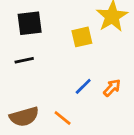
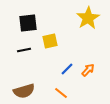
yellow square: (82, 37) -> (50, 41), moved
orange line: (63, 118) -> (61, 93), moved

